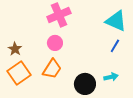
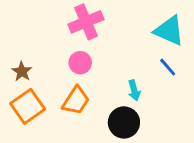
blue line: (115, 46) -> (168, 67), turned -72
cyan arrow: (111, 77) -> (134, 90), moved, turned 88

